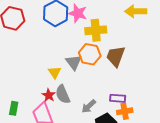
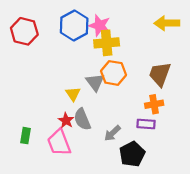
yellow cross: (96, 30) -> (107, 43), moved
brown trapezoid: (116, 56) -> (160, 74), moved
orange cross: (125, 111) -> (154, 104), moved

